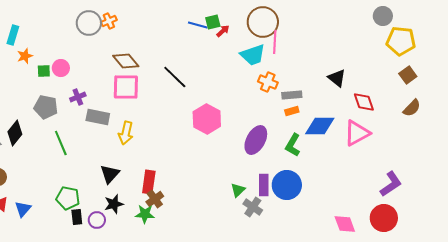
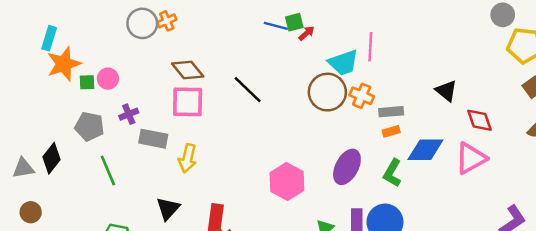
brown circle: (263, 22) -> (327, 92), moved
orange star: (25, 56) -> (64, 64), size x1.8
pink hexagon: (207, 119) -> (287, 182), moved

